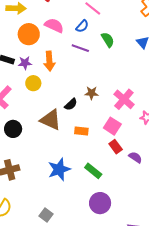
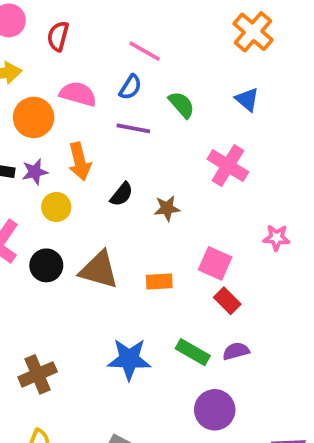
pink cross: (124, 99) -> (228, 166), moved
black semicircle: (71, 104) -> (122, 194), moved
black circle: (13, 129) -> (46, 265), moved
purple semicircle: (135, 157) -> (236, 351), moved, turned -40
blue star: (59, 169) -> (129, 359), turned 30

